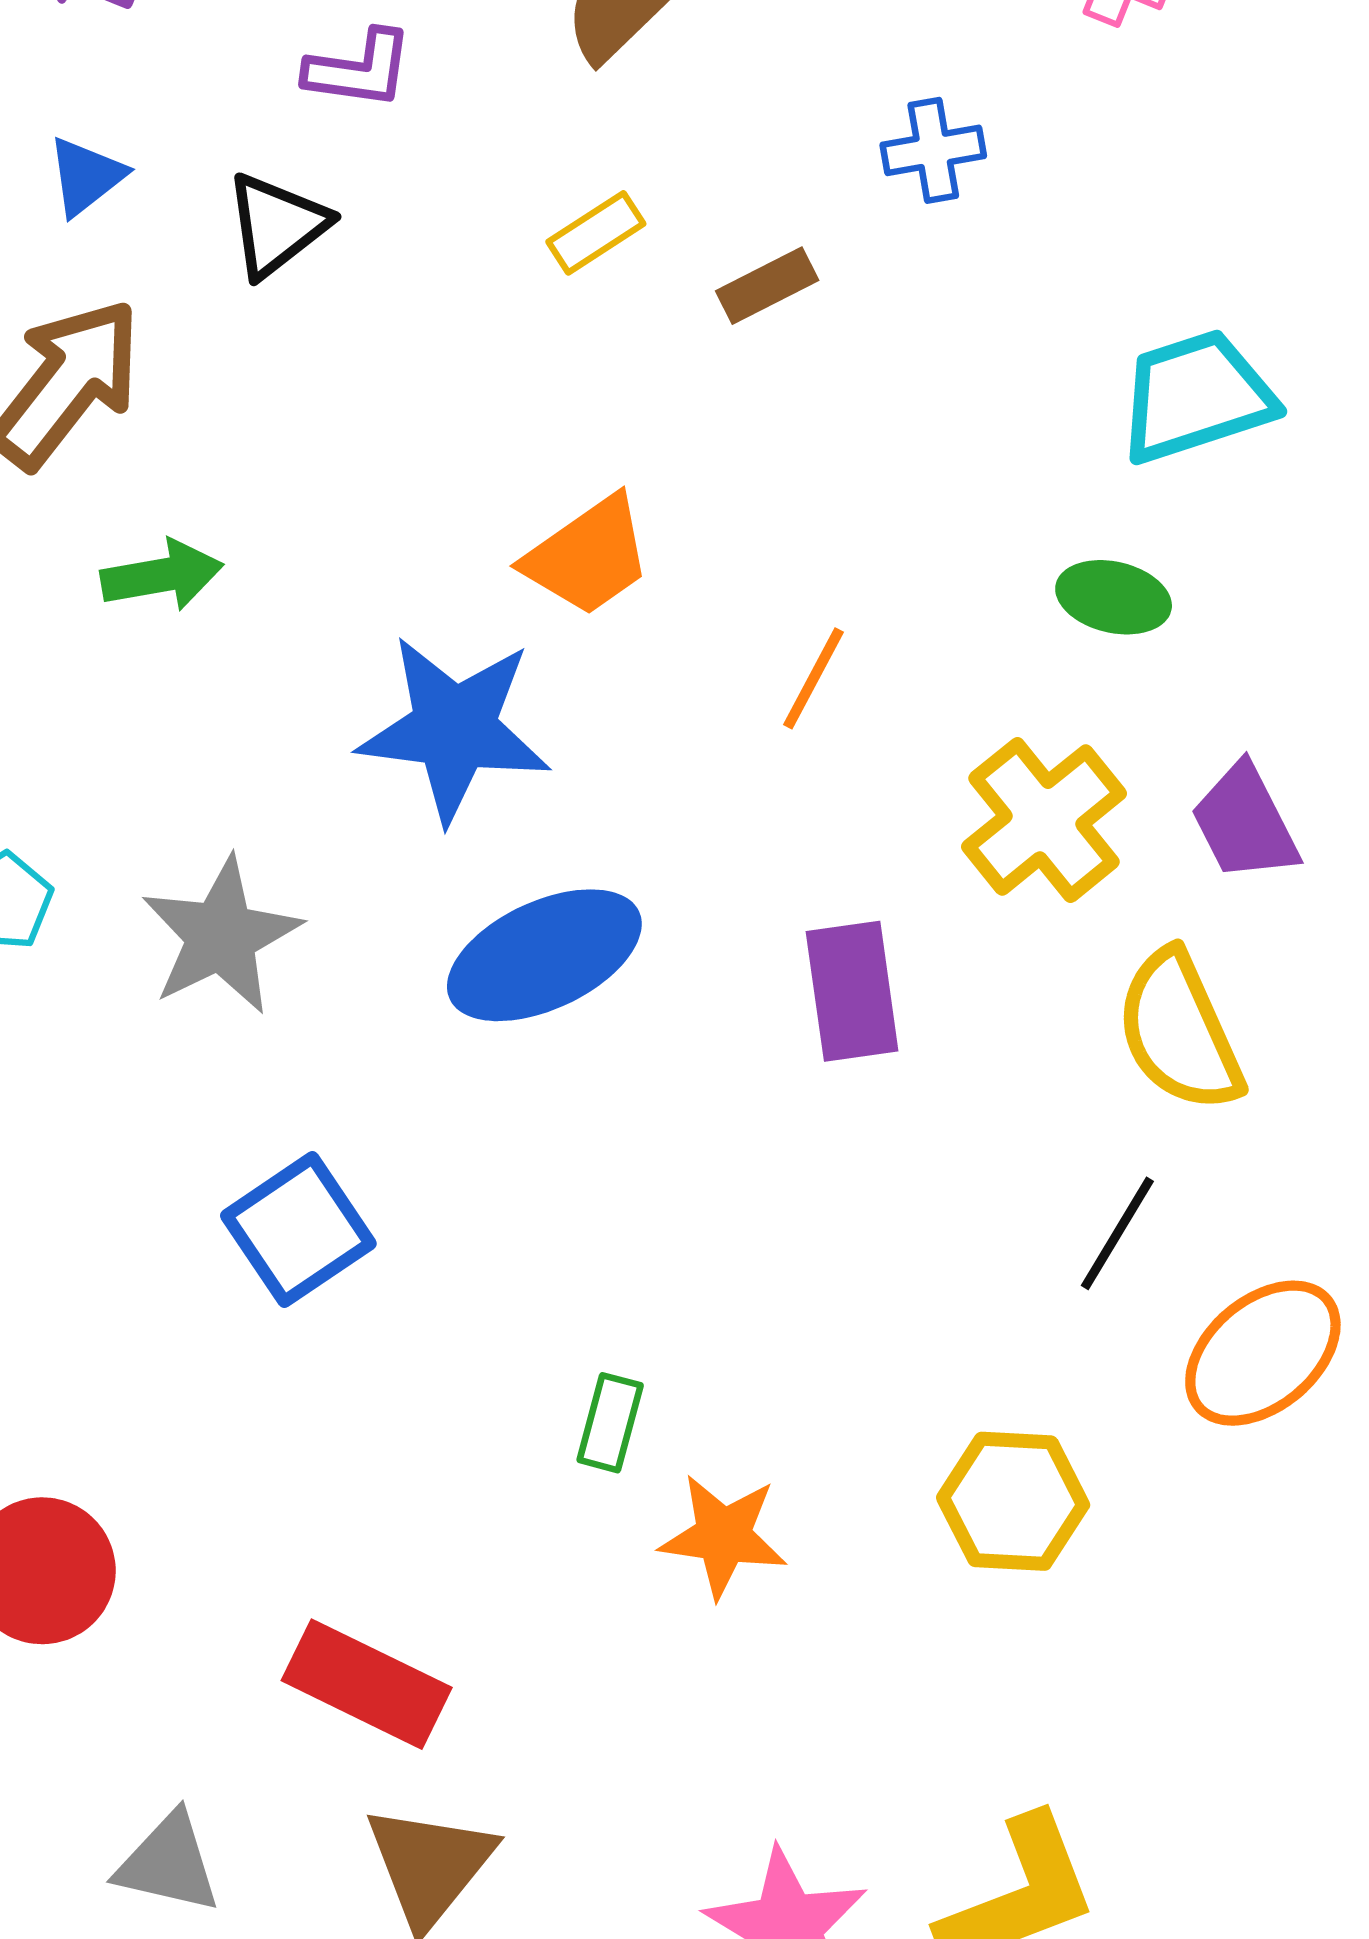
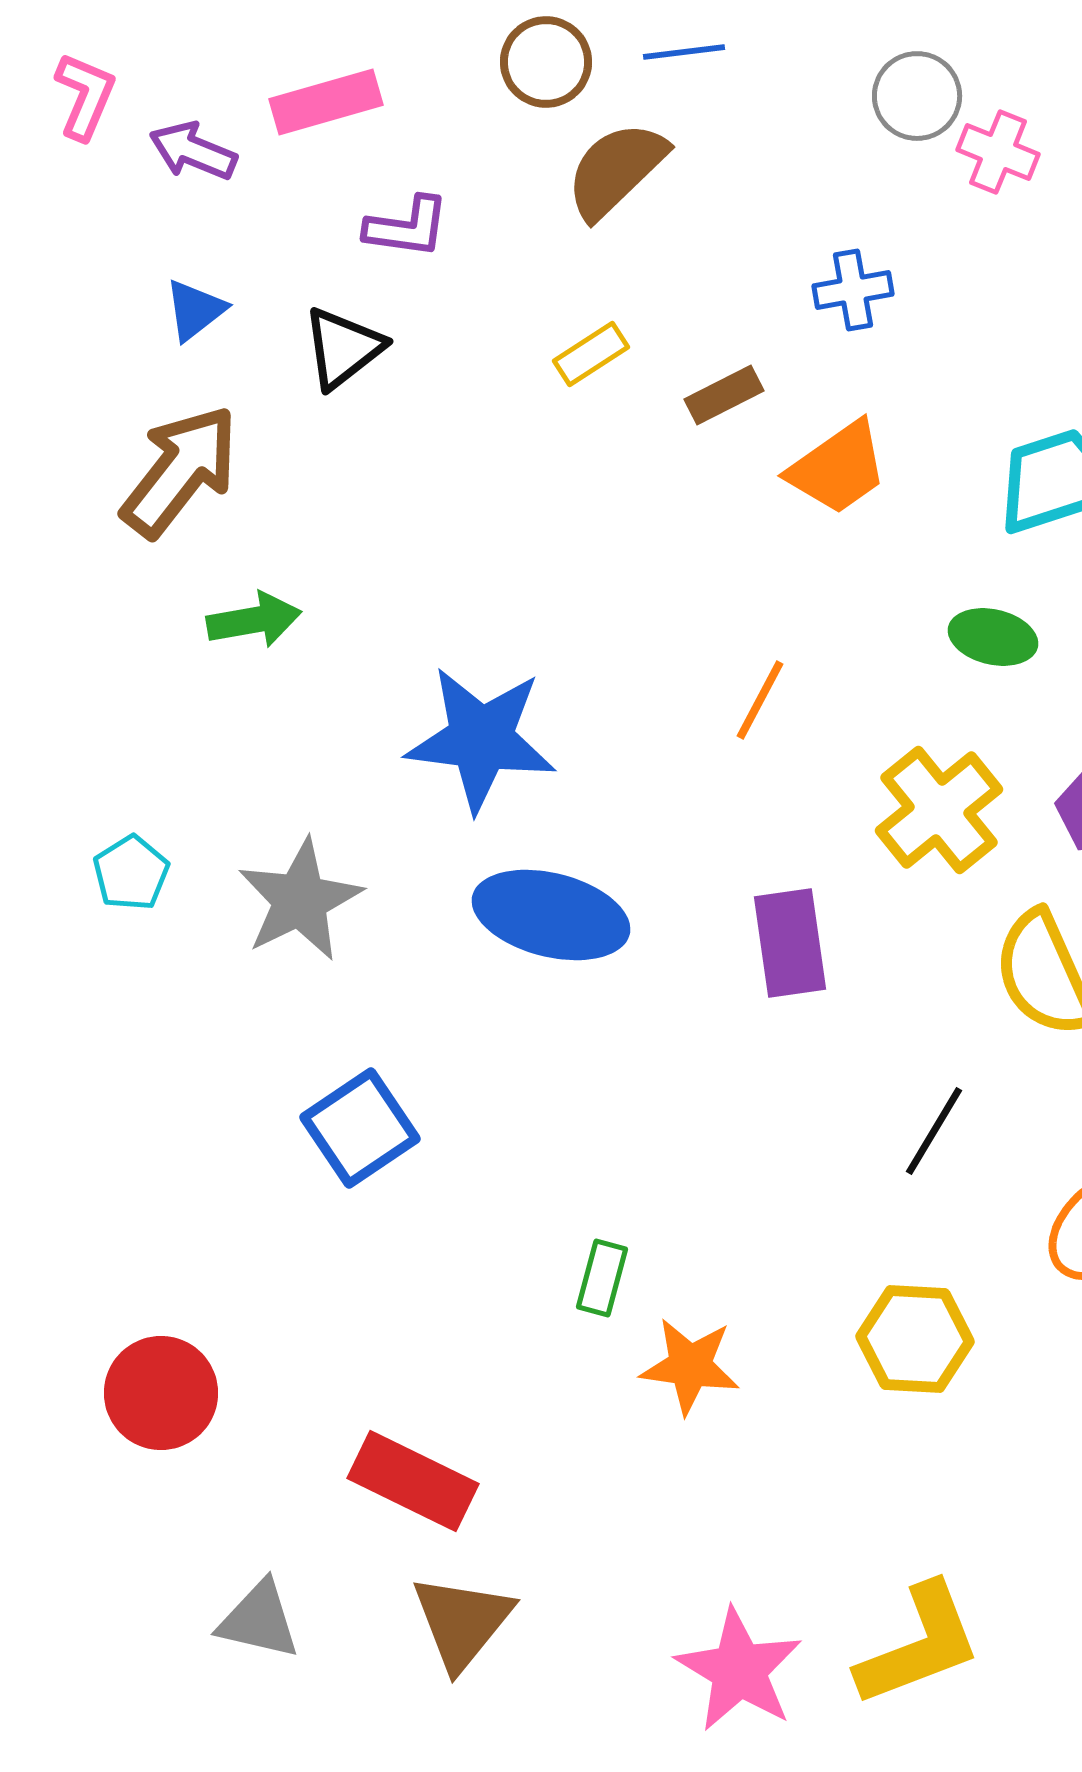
orange trapezoid: (588, 556) -> (838, 468), moved
blue ellipse: (544, 955) -> (551, 915), turned 39
black line: (1117, 1233) -> (934, 1131), moved

